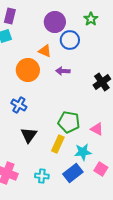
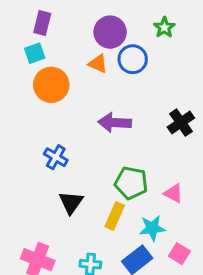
orange triangle: (45, 51) -> (98, 64), moved
orange circle: (28, 70) -> (51, 85), moved
purple arrow: (63, 71) -> (115, 123), moved, size x1.5

